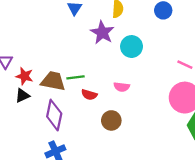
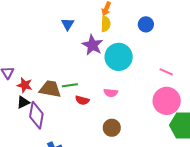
cyan circle: (132, 47) -> (119, 57), size x1.4
purple diamond: (54, 115) -> (36, 115), moved
brown circle: (111, 120) -> (112, 128), moved

